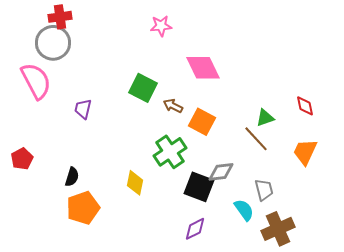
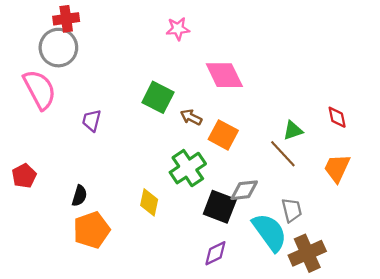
cyan semicircle: (244, 210) -> (270, 232), size x1.6

